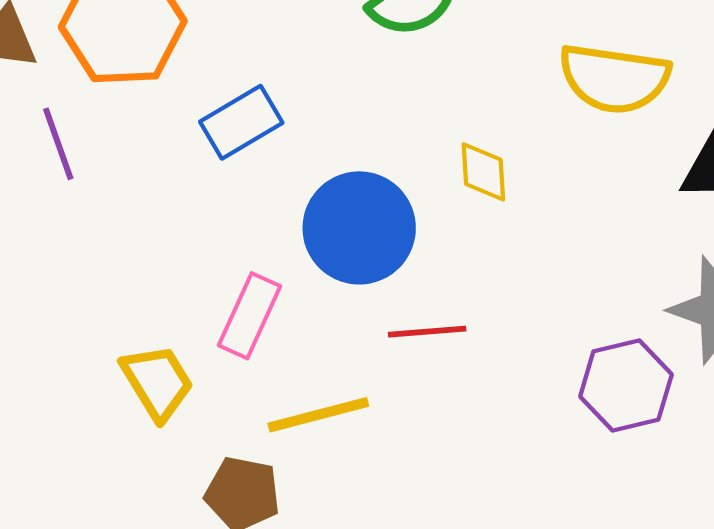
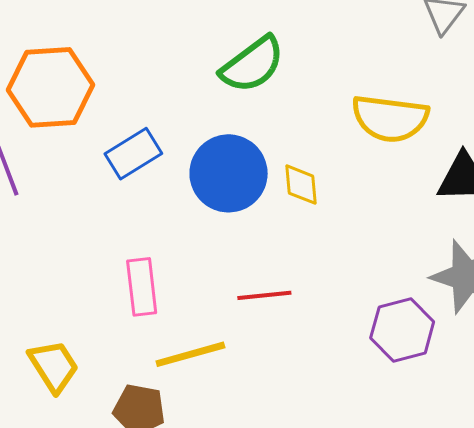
blue circle: (359, 228) -> (229, 173), moved
pink rectangle: (249, 316) -> (142, 287), turned -30
yellow trapezoid: (157, 382) -> (54, 366), moved

